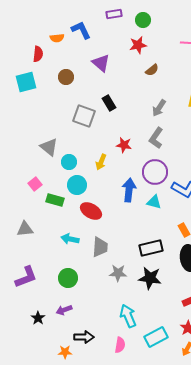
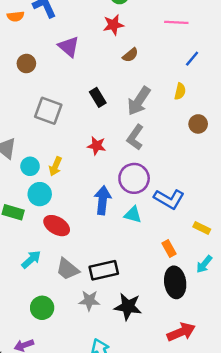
black rectangle: (109, 103) -> (98, 97), moved
gray arrow: (159, 108) -> (139, 101), size x1.4
yellow arrow: (101, 162) -> (55, 166), moved
cyan arrow: (70, 239) -> (31, 259), turned 126
gray trapezoid: (100, 247) -> (68, 269), turned 125
black rectangle: (151, 248) -> (104, 270), moved
green circle: (68, 278) -> (42, 308), moved

